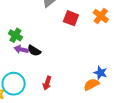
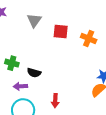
orange cross: (101, 16) -> (89, 39), moved
purple arrow: (21, 49) -> (20, 86), moved

